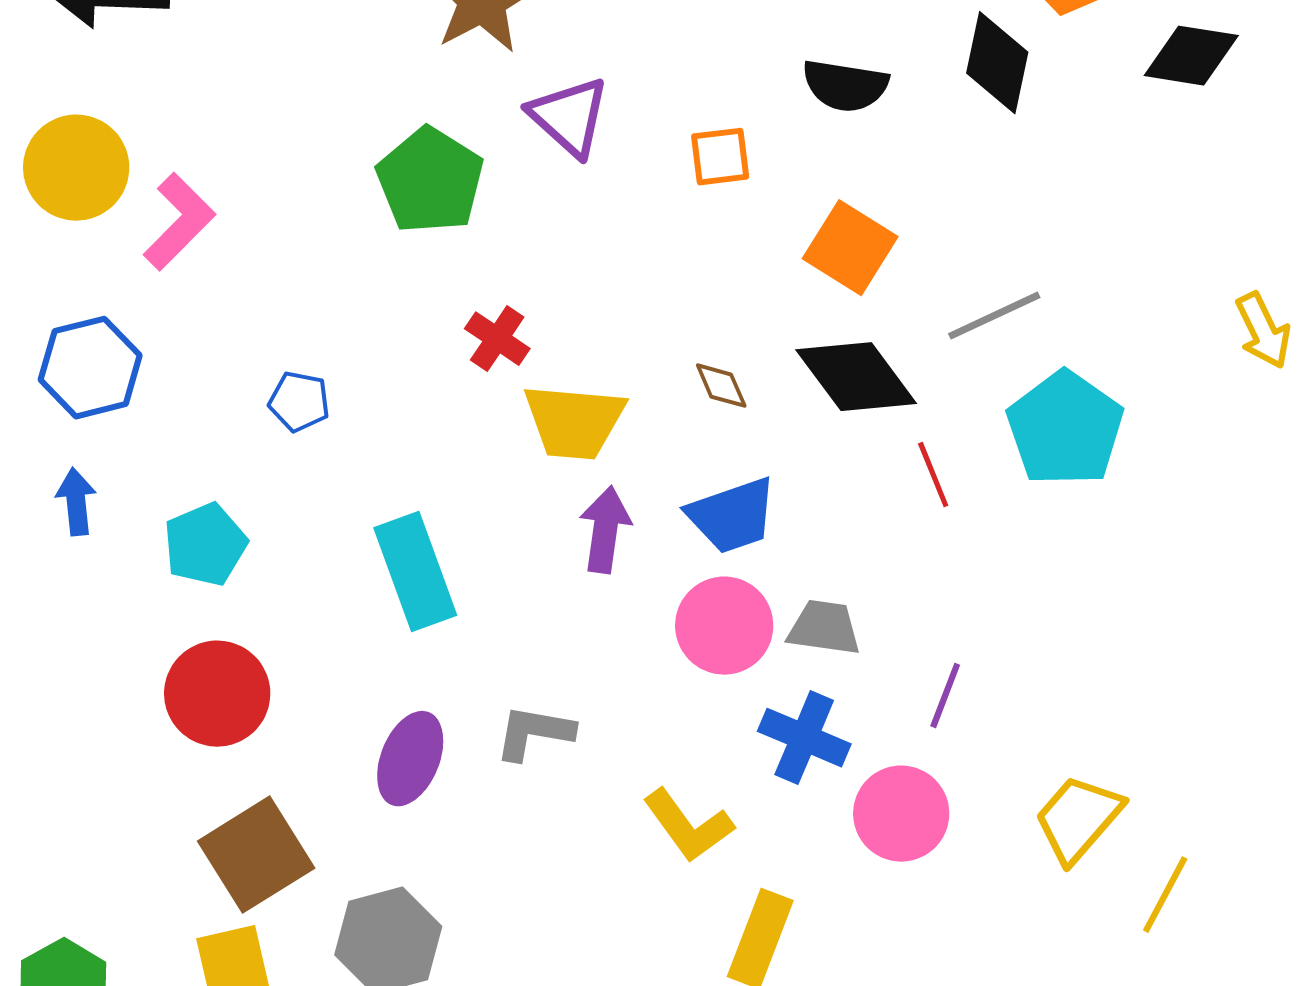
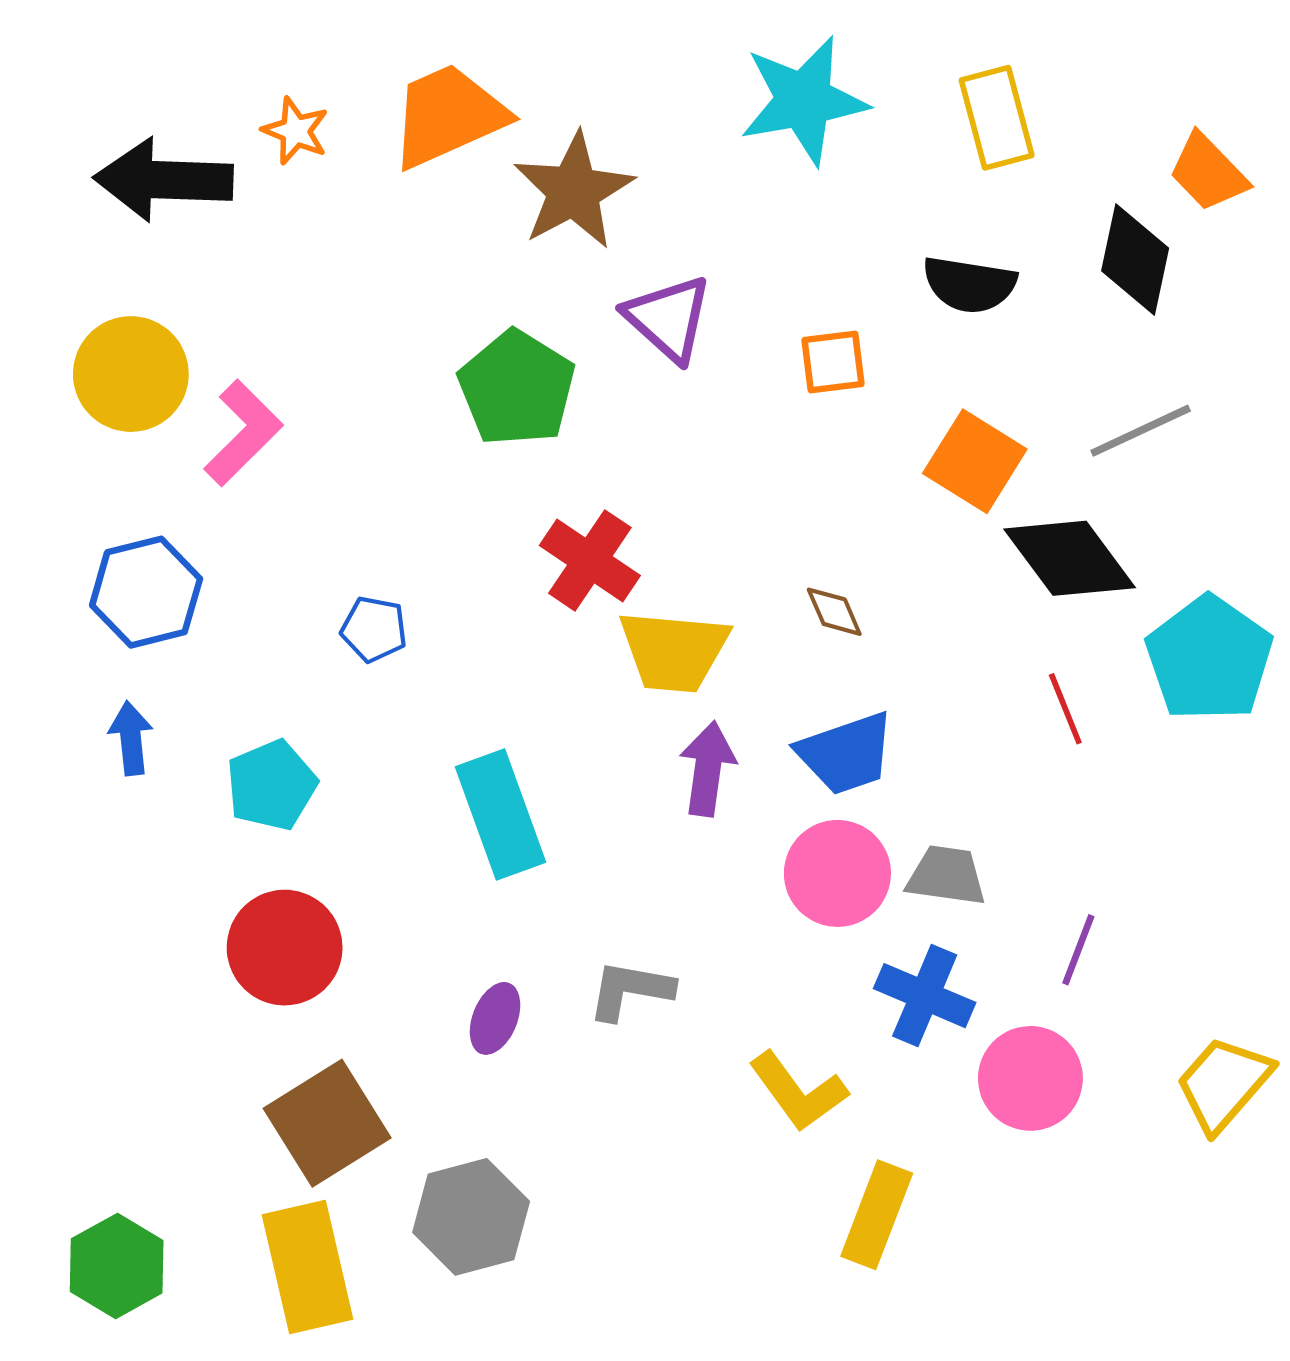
gray line: (994, 316) -> (1141, 431), moved
red cross: (497, 339) -> (590, 560), size x1.4
black diamond: (856, 377) -> (1070, 558), moved
purple ellipse: (410, 759) -> (495, 1018), size x0.7

